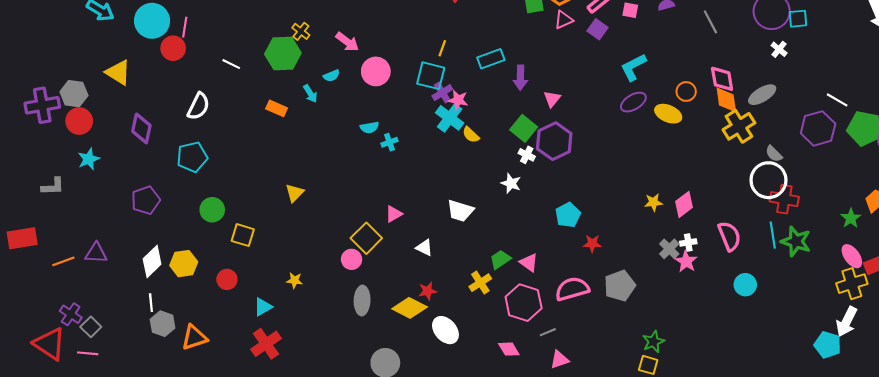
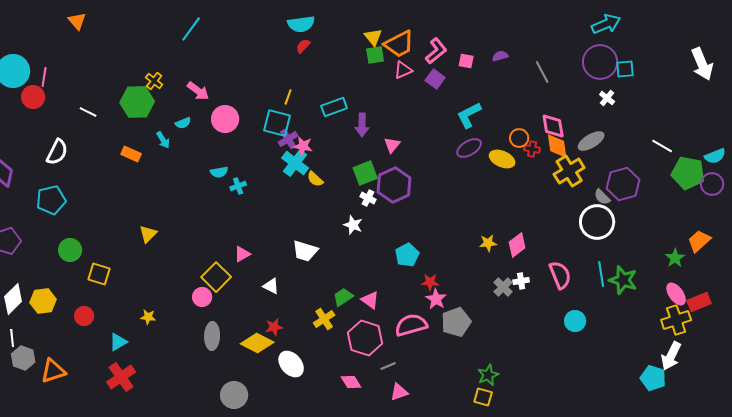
green square: (524, 128) -> (365, 173), turned 30
purple hexagon: (818, 128) -> (623, 184), moved
red cross: (784, 199) -> (532, 149), moved, size x0.6
pink star: (686, 261) -> (436, 299), moved

